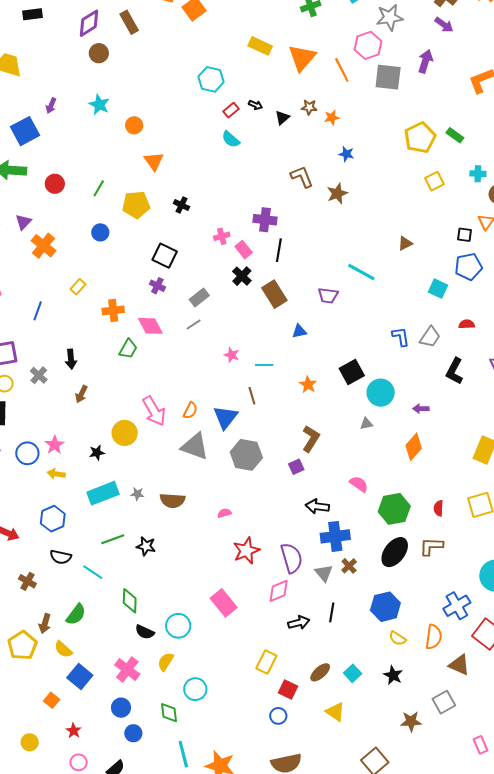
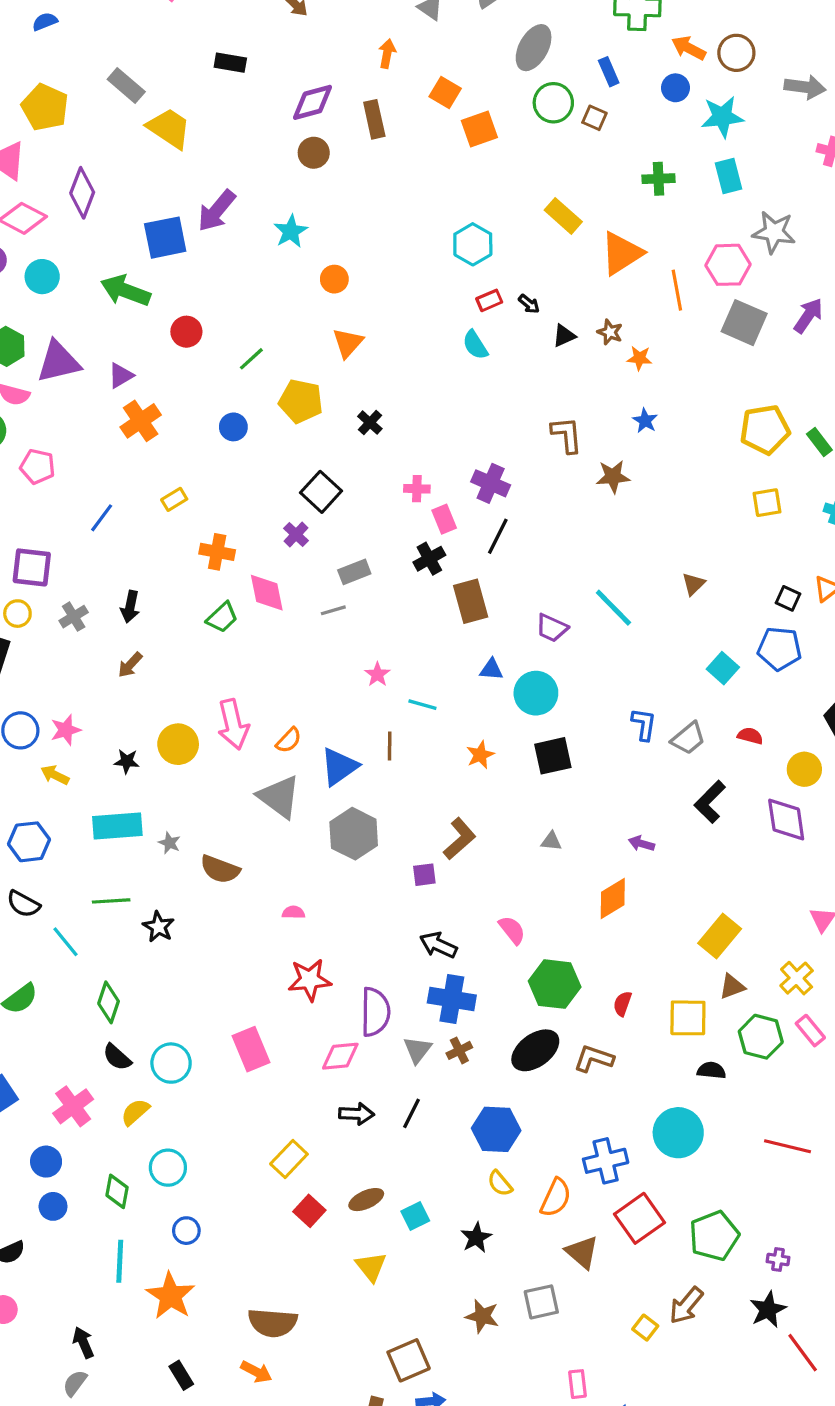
purple arrow: (51, 106) -> (217, 211), size x1.8
brown triangle: (405, 243) -> (693, 584), turned -35
cyan circle: (381, 393) -> (536, 693), moved
blue circle: (278, 716) -> (186, 1231), moved

